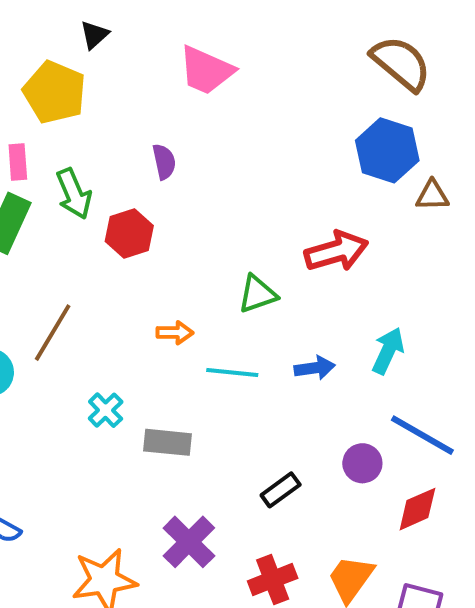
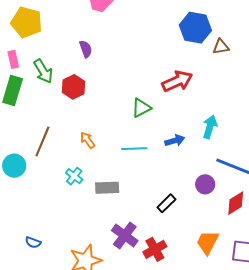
orange arrow: (175, 333) -> (88, 140), moved, turned -120
red cross: (273, 580) -> (155, 249), moved

